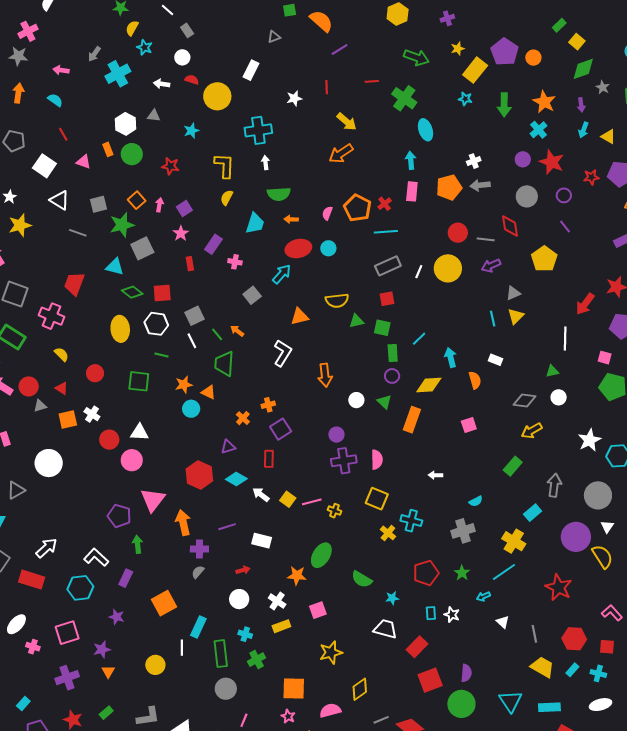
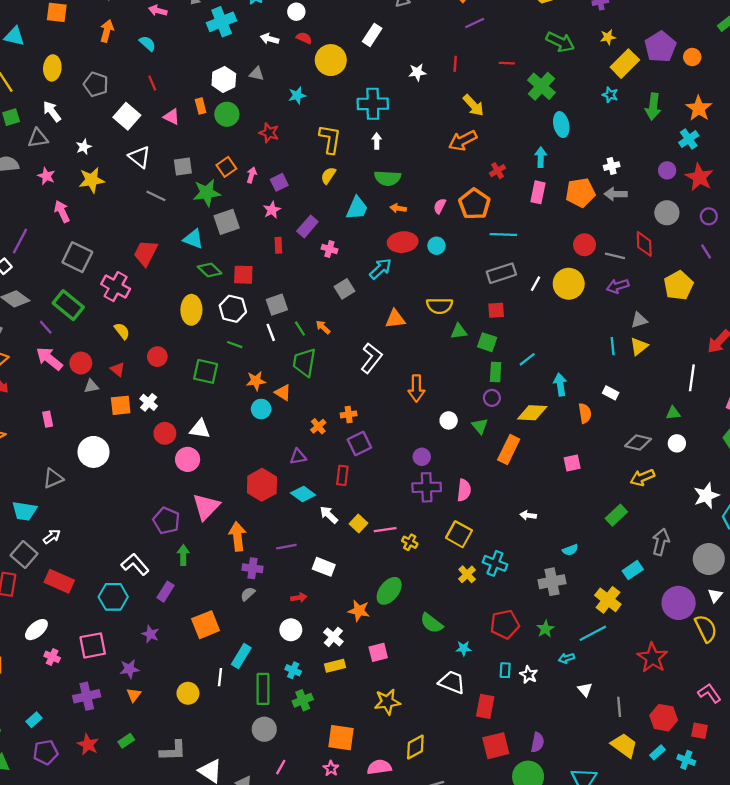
red cross: (385, 204) -> (497, 171), moved
white arrow: (46, 548) -> (52, 537), moved, size x0.7
red rectangle: (417, 647) -> (485, 706), turned -40

